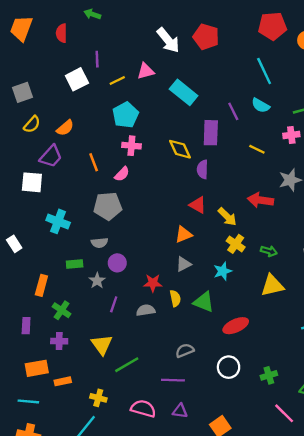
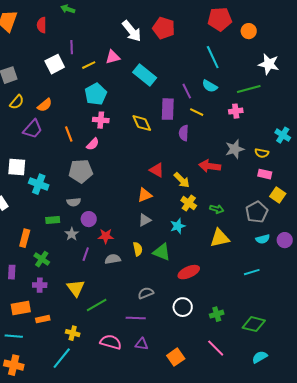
yellow line: (257, 149) -> (197, 112), moved
purple semicircle: (202, 169) -> (184, 133), moved
white square: (32, 182) -> (17, 167), moved
red star: (153, 283) -> (106, 236), moved
pink line: (284, 413) -> (216, 348), moved

